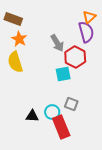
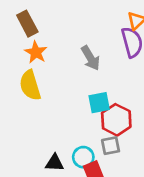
brown rectangle: (13, 19) -> (27, 24), turned 42
red hexagon: (75, 57) -> (116, 120), moved
gray square: (71, 104) -> (111, 146), turned -32

